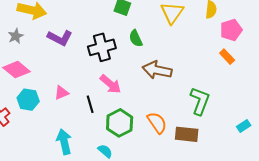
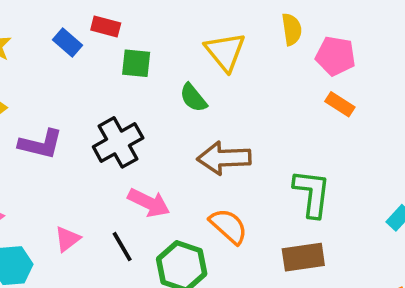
pink pentagon: (231, 30) -> (335, 56), turned -30
green semicircle: (136, 38) -> (193, 98), moved
orange semicircle: (157, 123) -> (228, 226), moved

